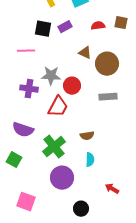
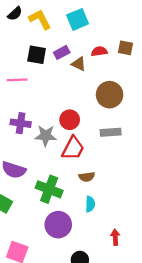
brown triangle: (85, 53) -> (79, 64), moved
gray star: (51, 76) -> (46, 136), moved
red trapezoid: (58, 107) -> (73, 148), moved
green cross: (54, 147) -> (49, 189), turned -30
red arrow: (112, 189) -> (115, 237), turned 56

